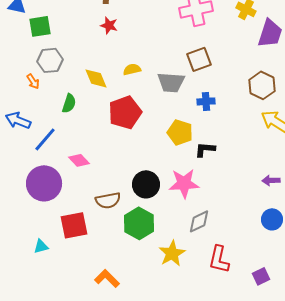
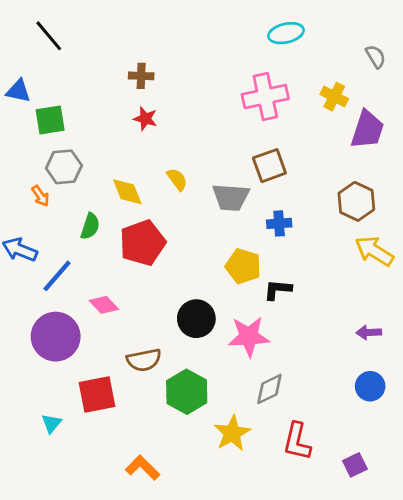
yellow semicircle: (132, 69) -> (177, 179), turned 66
red pentagon: (125, 112) -> (143, 243), moved
black circle: (146, 184) -> (196, 319), moved
cyan triangle: (41, 246) -> (51, 423), turned -35

